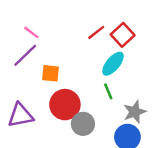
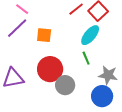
orange square: (50, 73) -> (44, 35), moved
gray star: (135, 112) -> (108, 75), turned 30

